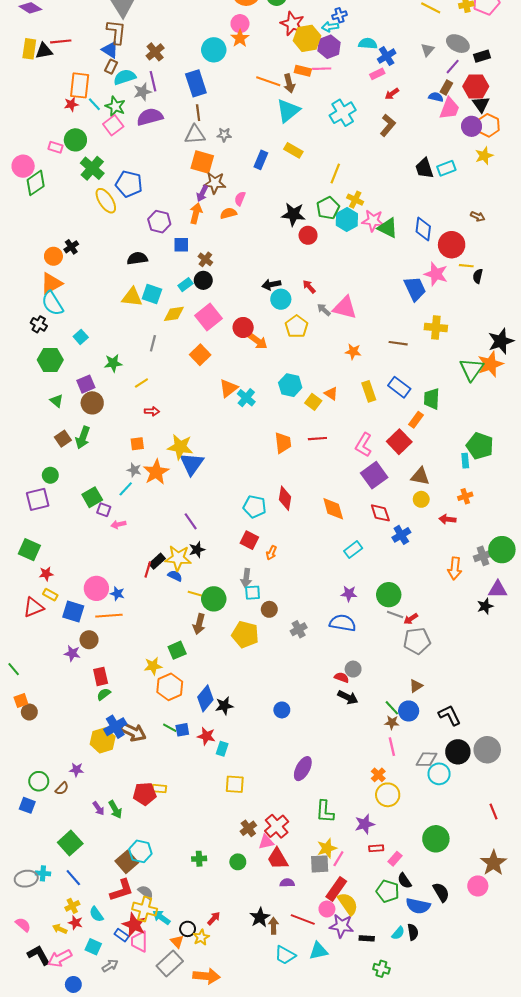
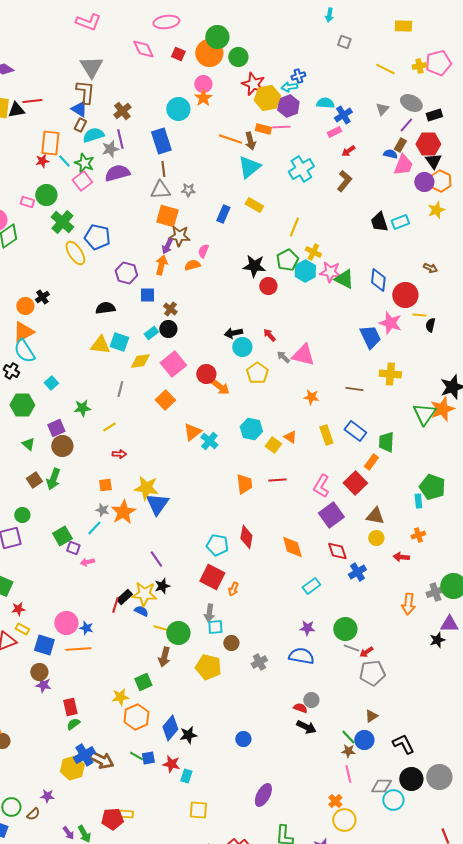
red square: (249, 540) -> (212, 577), size x1.4
brown circle: (89, 640) -> (39, 672), moved

